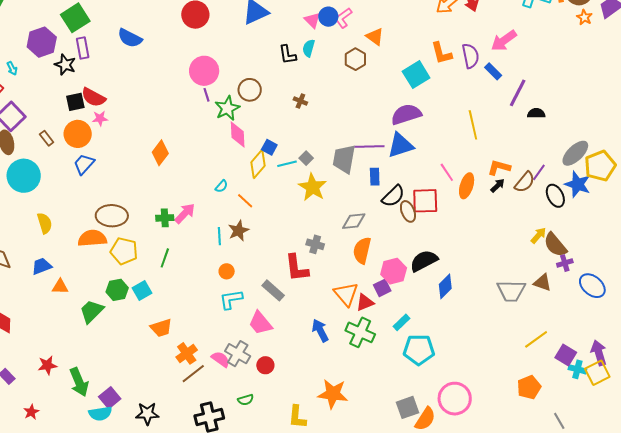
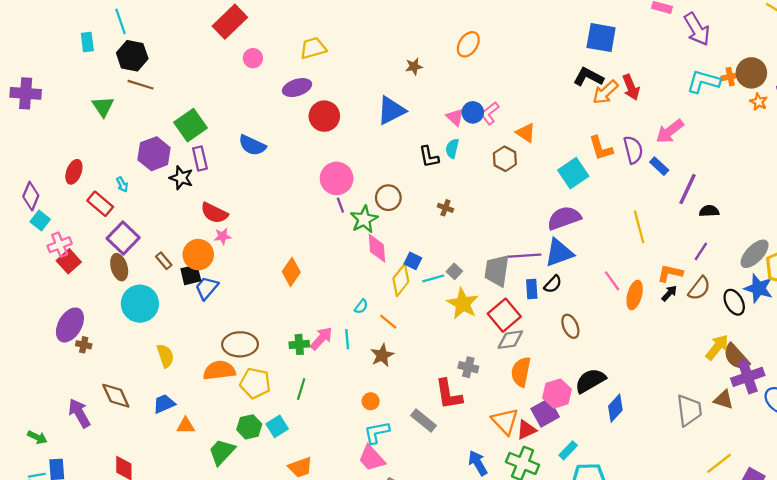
black square: (75, 102) -> (191, 275), moved
purple line: (539, 172) -> (701, 251), moved
black semicircle: (393, 196) -> (553, 284), moved, size x0.7
red square: (425, 201) -> (504, 315), moved, turned -36
yellow arrow: (538, 235) -> (717, 347), size x1.4
cyan line: (219, 236) -> (347, 339), moved
purple cross: (565, 263) -> (748, 377), size x1.8
purple square: (382, 288) -> (545, 413), size x1.4
gray trapezoid: (511, 291) -> (689, 410), turned -96
pink trapezoid: (260, 323) -> (372, 458), moved

